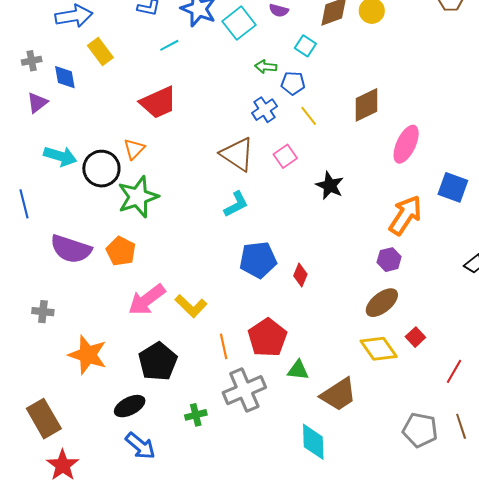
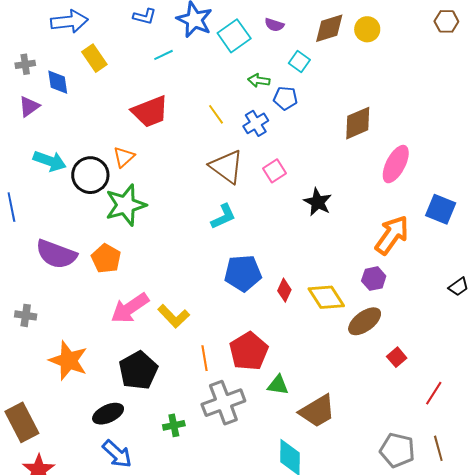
yellow line: (309, 116) -> (216, 114), moved
yellow diamond: (379, 349) -> (326, 297), moved

